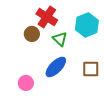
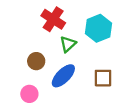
brown circle: (32, 34) -> (36, 61), moved
green triangle: (60, 39) -> (68, 44), turned 35

